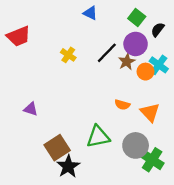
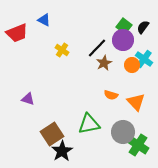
blue triangle: (90, 13) -> (44, 20), moved
green square: (137, 17) -> (124, 26), moved
brown star: (127, 62) -> (104, 63), moved

